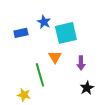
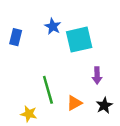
blue rectangle: (21, 33) -> (16, 37), moved, turned -64
orange triangle: (55, 57) -> (74, 103), moved, turned 32

